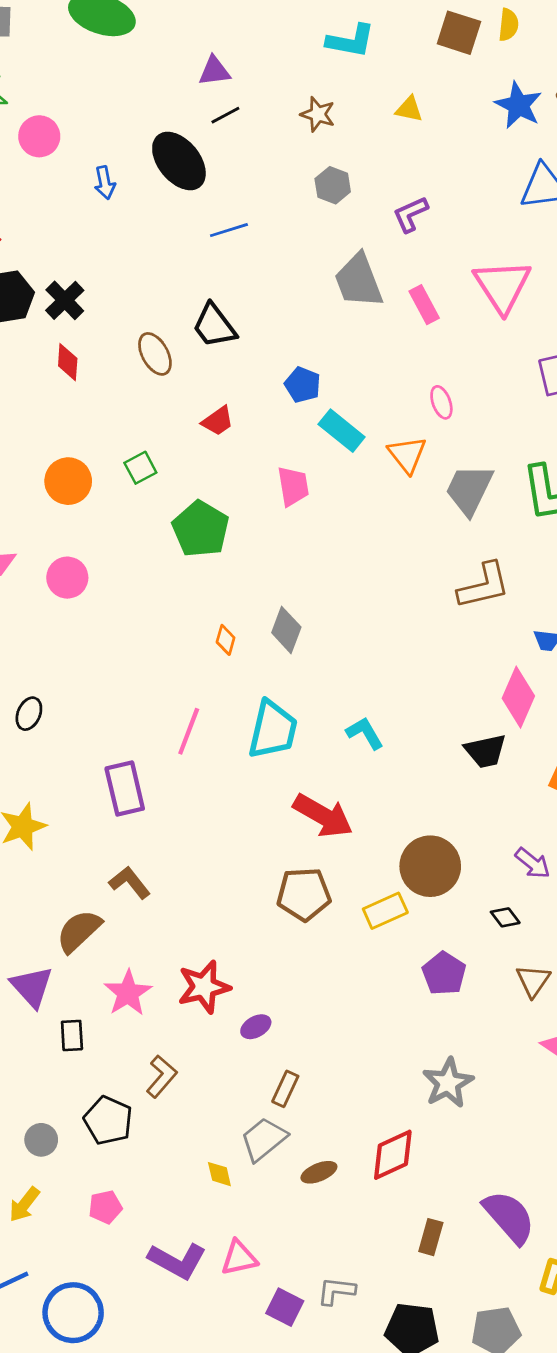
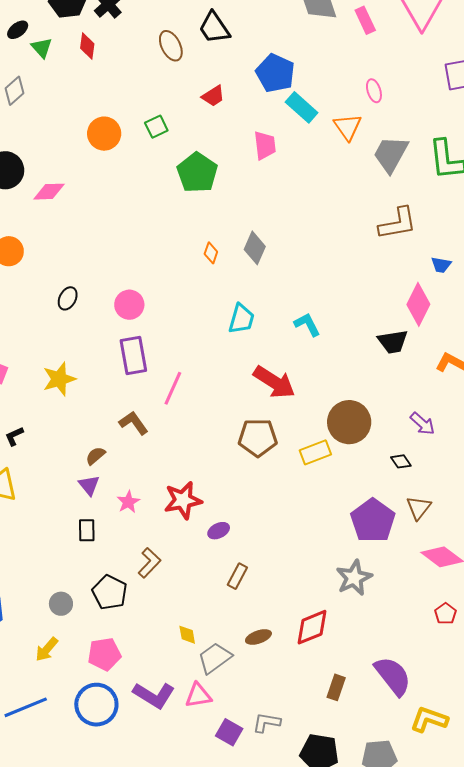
red diamond: (68, 362) -> (87, 46), moved
blue pentagon: (303, 385) -> (275, 73), size x1.5
pink circle: (67, 578) -> (129, 305), moved
cyan trapezoid: (273, 730) -> (241, 319), size x0.7
pink line: (189, 731) -> (173, 388), moved
brown semicircle: (79, 931) -> (95, 456), size x0.6
purple pentagon: (444, 973) -> (373, 521), moved, size x1.4
purple triangle: (32, 987) -> (89, 485), moved, size x0.7
pink star: (128, 993) -> (128, 502), size x0.7
gray trapezoid: (264, 1139) -> (215, 658), moved
pink pentagon: (105, 1207) -> (104, 654), size x1.4
blue circle: (73, 1313) -> (96, 705), moved

